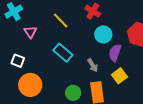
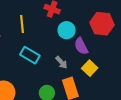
yellow line: (61, 21) -> (22, 24), turned 48
purple semicircle: (115, 53) -> (81, 46), turned -36

